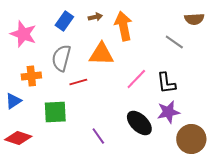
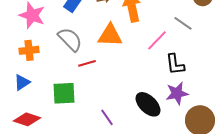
gray semicircle: (61, 58) -> (70, 39), turned 120
orange cross: (31, 76) -> (29, 50), moved
pink line: (136, 79) -> (157, 40), moved

